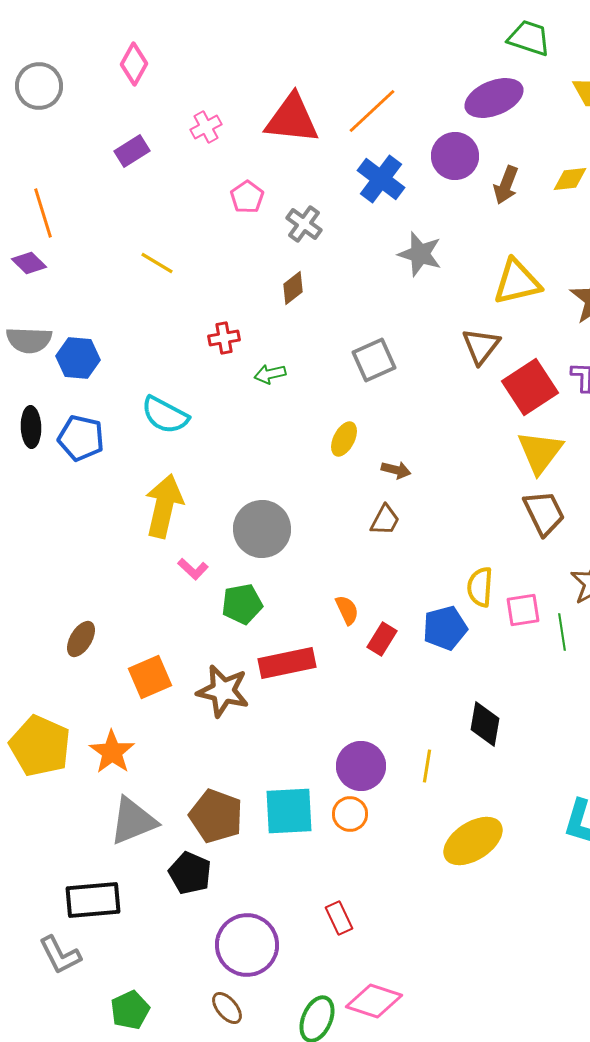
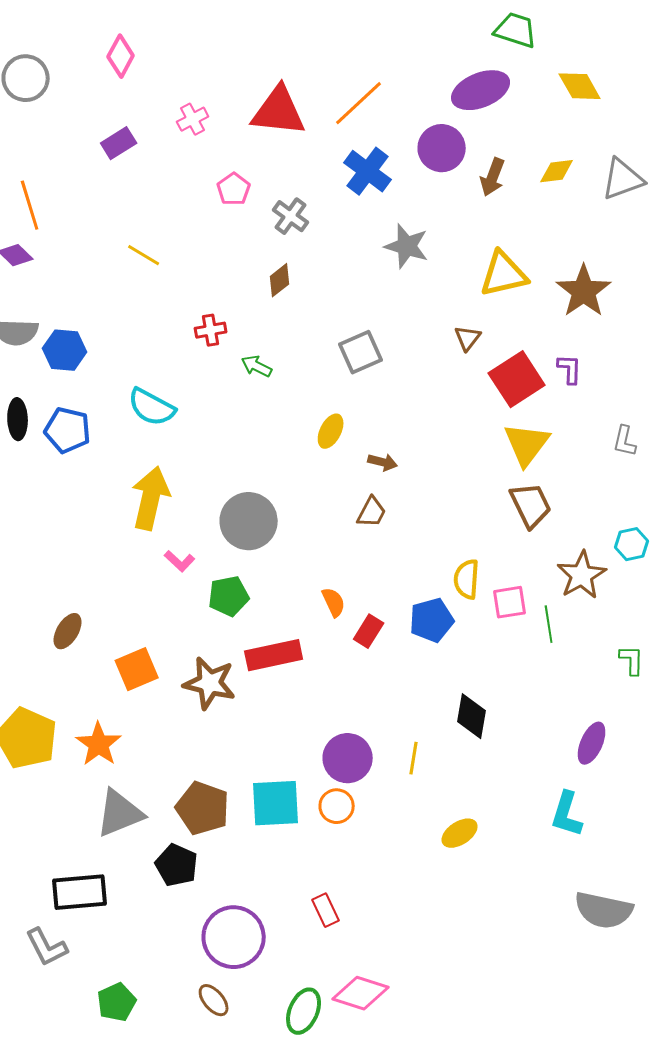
brown triangle: (481, 346) -> (468, 338), size x0.7
green arrow: (270, 374) -> (257, 366), turned 40
yellow ellipse: (473, 841) -> (460, 833), size x0.6

